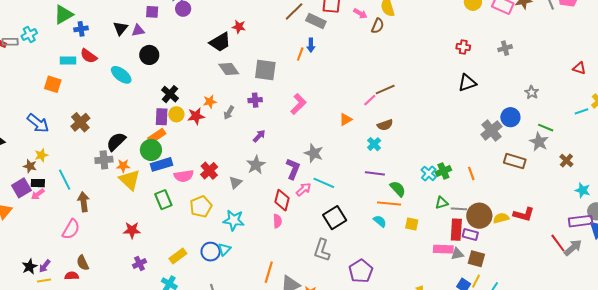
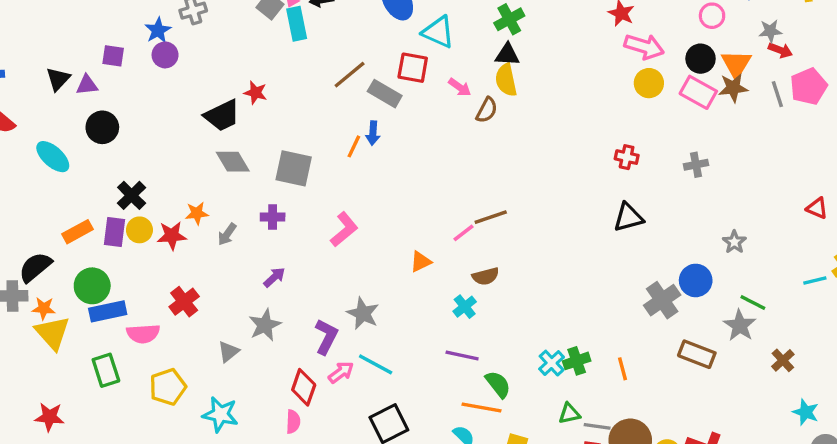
orange rectangle: (157, 136) -> (78, 232), moved
red cross: (209, 171) -> (184, 302), moved

